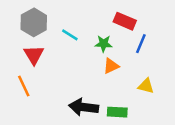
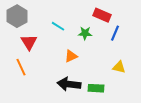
gray hexagon: (34, 22) -> (17, 16), moved
orange triangle: (111, 66) -> (71, 56), moved

